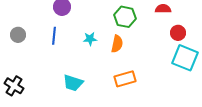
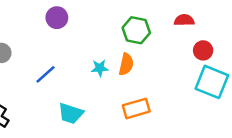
blue line: (54, 36) -> (45, 74), moved, turned 42
cyan star: (90, 39) -> (100, 68), moved

